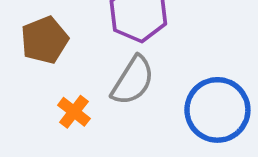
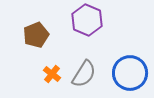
gray semicircle: (133, 81) -> (84, 74), moved

